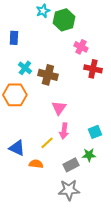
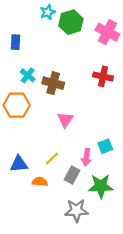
pink cross: (81, 47) -> (107, 32), moved, size x1.5
pink arrow: (64, 131) -> (86, 157), moved
blue triangle: (17, 148) -> (19, 164), turned -30
green star: (89, 155) -> (101, 186), moved, size x1.6
gray rectangle: (71, 165) -> (72, 175), moved, turned -35

